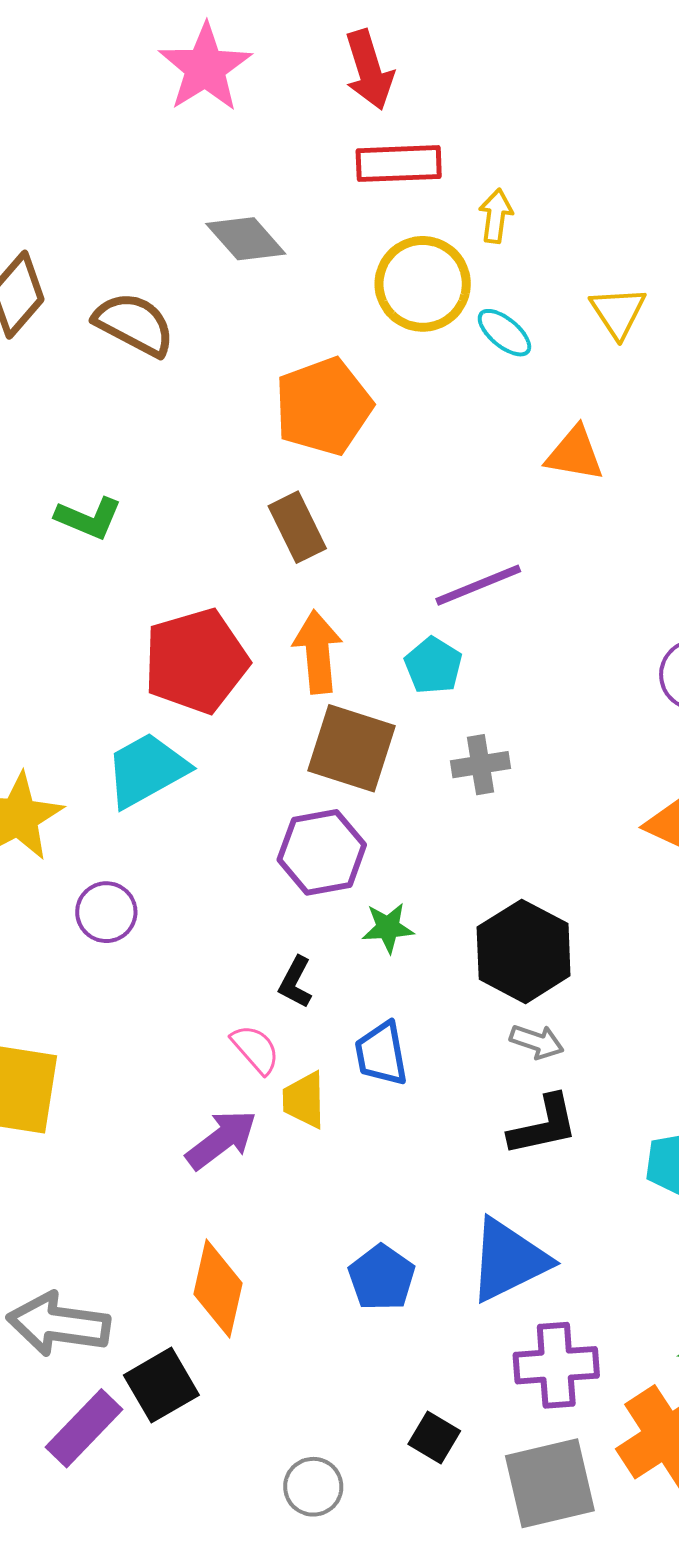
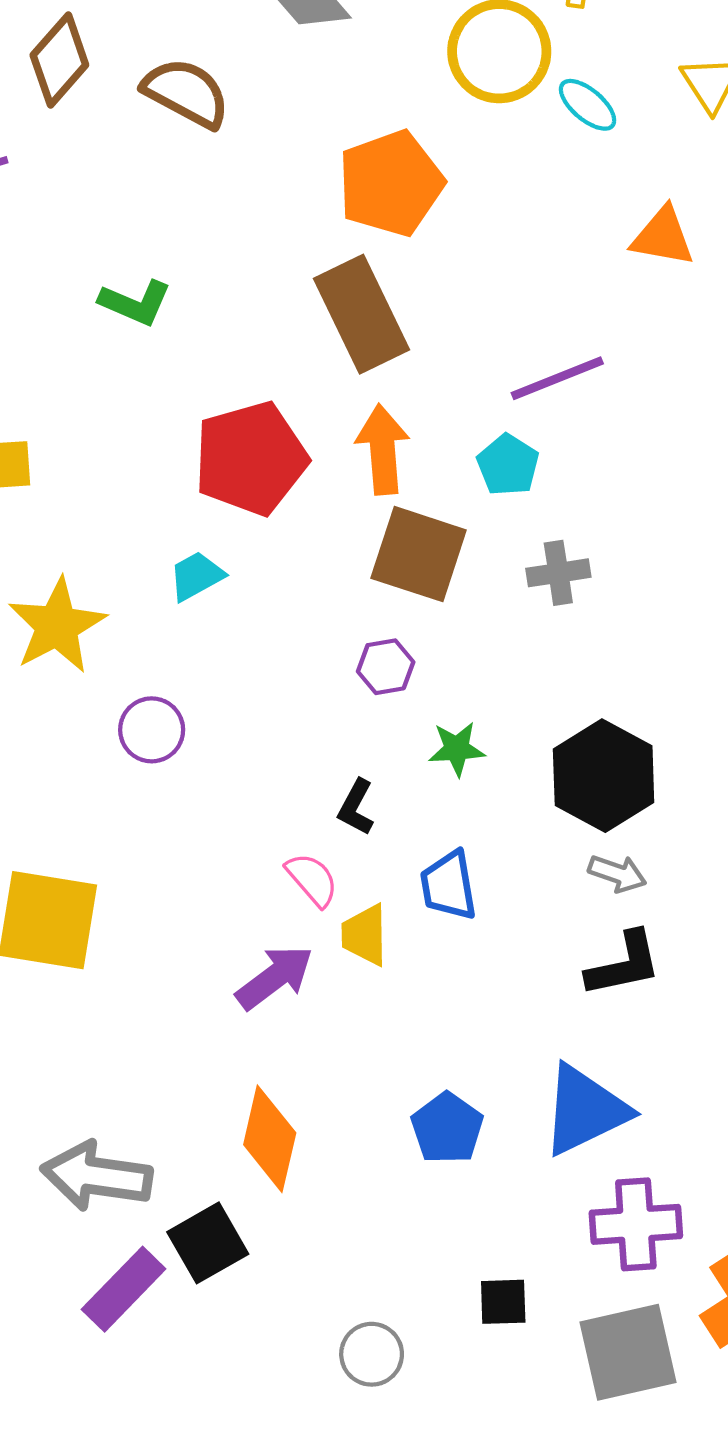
brown rectangle: (297, 527) -> (361, 314), size x1.5
cyan trapezoid: (147, 770) -> (196, 576), size x0.6
purple hexagon: (322, 852) -> (386, 667), size x0.6
black square: (434, 1438) -> (503, 1302), turned -33

